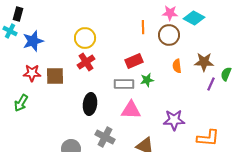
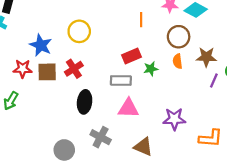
brown circle: (169, 35) -> (179, 37), moved
blue star: (33, 41) -> (41, 45), moved, turned -30
red cross: (86, 62) -> (74, 69), moved
green star: (147, 80) -> (151, 69), moved

